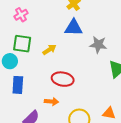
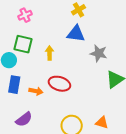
yellow arrow: (49, 50) -> (50, 53), turned -64
orange arrow: (52, 102) -> (36, 91), moved

